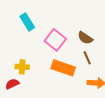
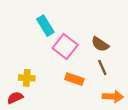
cyan rectangle: (27, 22) -> (45, 26), moved
orange rectangle: (63, 68) -> (74, 79), size x0.7

